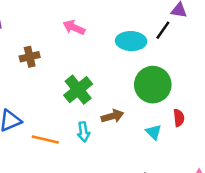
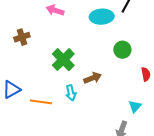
green circle: (153, 85) -> (122, 50), size x0.6
cyan triangle: (154, 132) -> (135, 106), moved, turned 32

